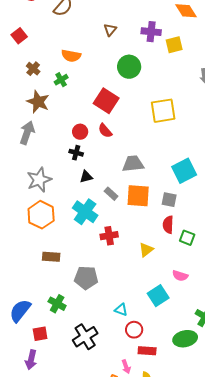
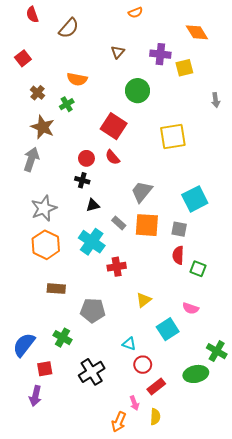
gray trapezoid: (133, 164) -> (142, 192), turned -45
yellow triangle: (146, 250) -> (144, 300), moved
red rectangle: (147, 351) -> (156, 386), turned -42

